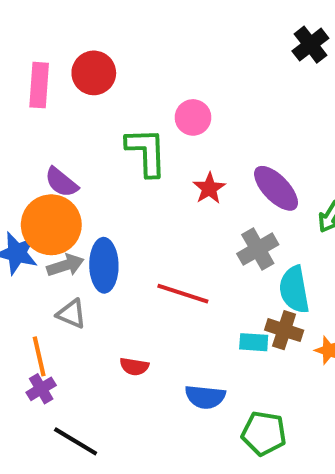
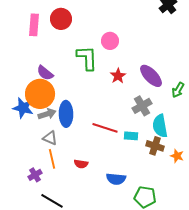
cyan rectangle: (254, 342) -> (131, 136), moved
orange line: (39, 356) -> (52, 159), moved

